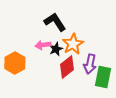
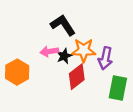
orange star: (73, 44) -> (84, 50), turned 30
purple arrow: (90, 64) -> (105, 58), moved

